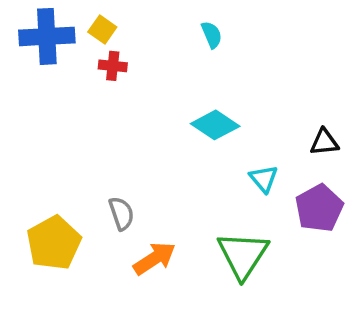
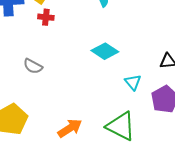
gray semicircle: (121, 213) -> (33, 66), moved, turned 138
green triangle: (243, 255) -> (121, 126), turned -36

